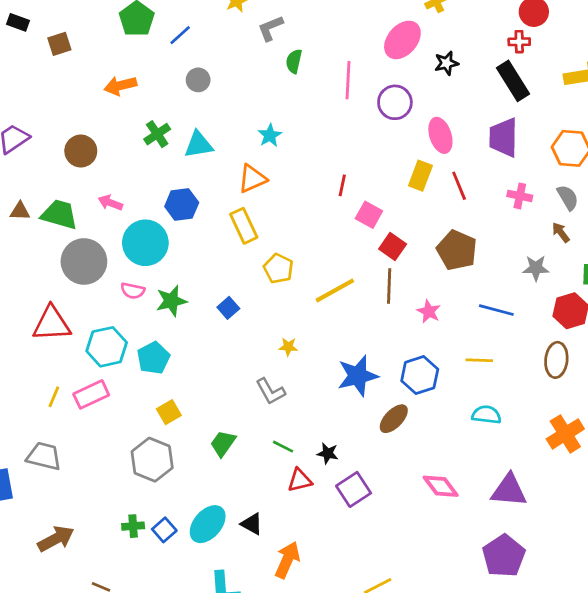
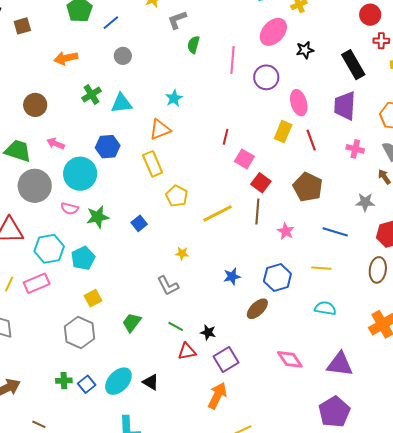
red cross: (519, 42) -> (381, 41), moved
blue star: (358, 376) -> (232, 276), size x0.6
orange arrow: (287, 560) -> (217, 396), moved

